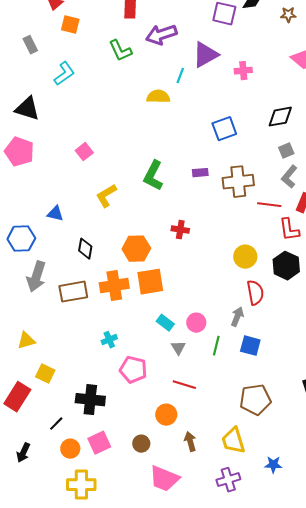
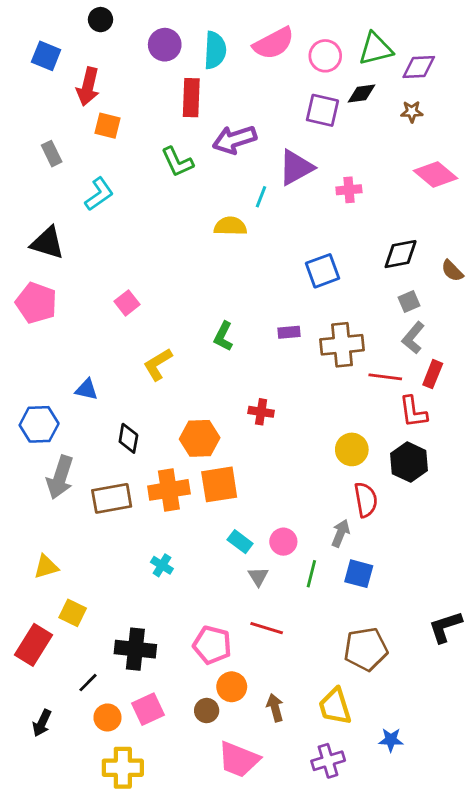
green L-shape: (153, 176) -> (223, 336), size x0.7
cyan cross: (109, 340) -> (162, 565), turned -35
pink pentagon: (133, 370) -> (212, 645), moved
orange circle: (166, 415) -> (232, 687), moved

